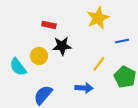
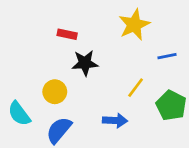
yellow circle: (39, 56) -> (55, 92), moved
cyan semicircle: (18, 67) -> (19, 114), moved

